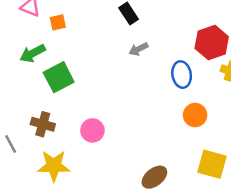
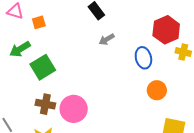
brown cross: (43, 124) -> (45, 104), moved
pink circle: (92, 130) -> (74, 109), size x1.4

